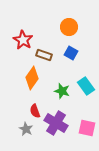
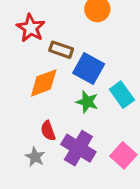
blue square: (71, 53) -> (89, 69), moved, size x1.5
orange diamond: (32, 78) -> (44, 83), turned 35
pink square: (87, 128) -> (123, 155), turned 30

